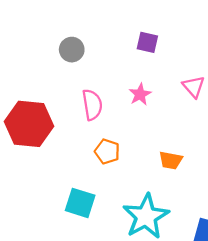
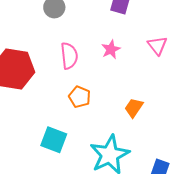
orange trapezoid: (171, 160) -> (134, 108), turned 110

